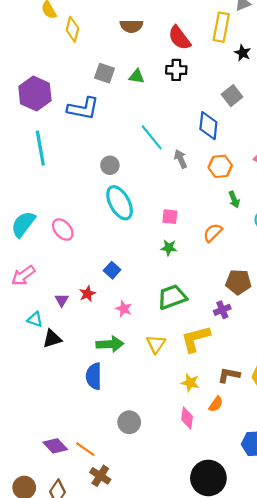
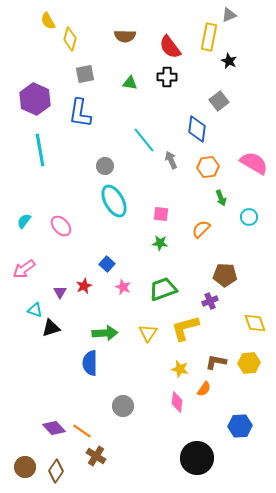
gray square: (105, 73) -> (85, 74), moved, turned -30
blue L-shape: (83, 108) -> (80, 113), turned 88
cyan semicircle: (23, 224) -> (24, 221), size x0.6
pink star: (124, 309) -> (123, 287), moved

